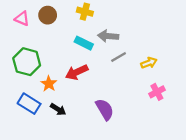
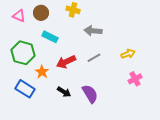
cyan rectangle: (84, 43) -> (50, 37), moved
gray line: (119, 57) -> (94, 58), moved
black arrow: (58, 109) -> (64, 92), moved

